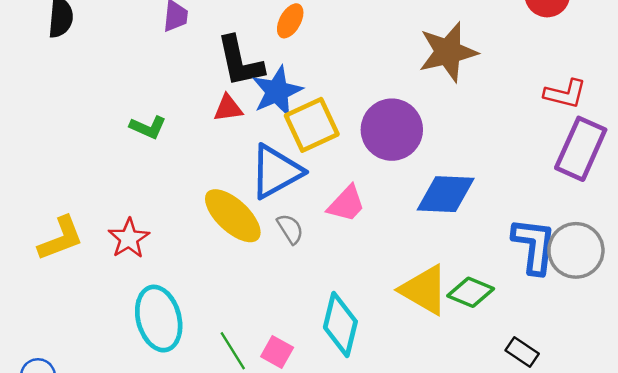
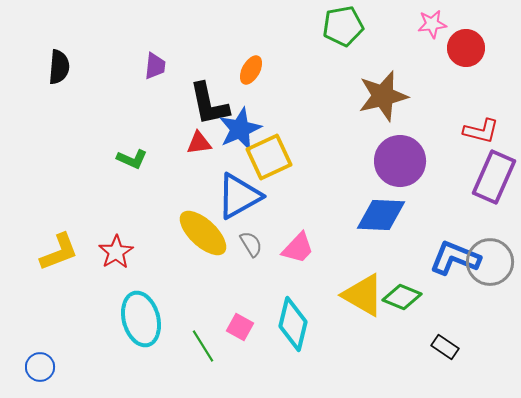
purple circle: (392, 130) -> (400, 161), moved
pink trapezoid: (346, 204) -> (298, 248), moved
blue L-shape: (534, 246) -> (455, 258), turned -75
pink square: (277, 352) -> (240, 327), moved

